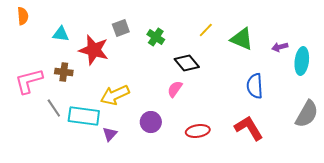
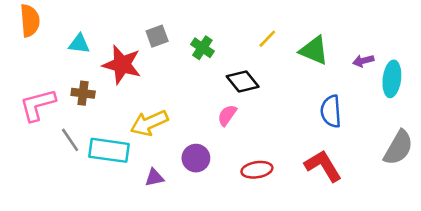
orange semicircle: (23, 16) -> (30, 21), size x1.4
purple triangle: (110, 134) -> (154, 178), moved, turned 35

